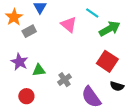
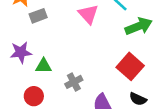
purple star: (19, 62) -> (21, 52), turned 30
red circle: (26, 96) -> (34, 96), moved

